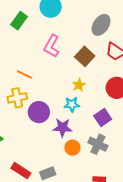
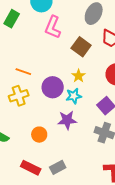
pink L-shape: (52, 46) -> (53, 27), moved
purple circle: (39, 112) -> (53, 87), moved
orange circle: (72, 148) -> (39, 135), moved

